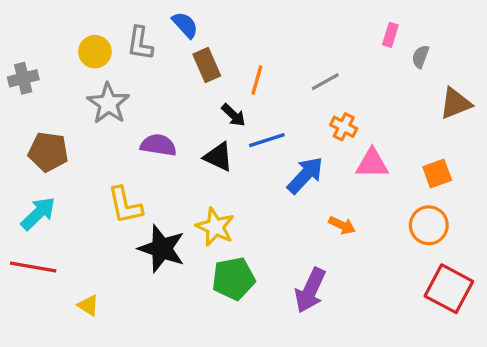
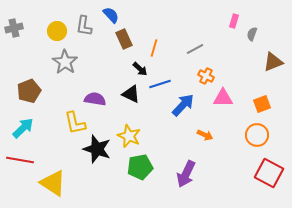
gray cross: (23, 78) -> (14, 28), moved
purple semicircle: (158, 145) -> (95, 99), moved
brown pentagon: (48, 152) -> (29, 91), turned -30
yellow triangle: (88, 305) -> (53, 183), size x2.0

